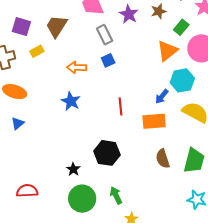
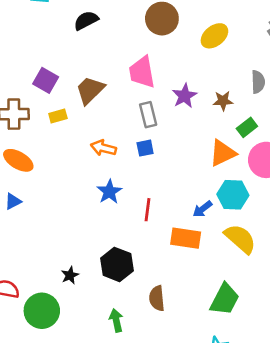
blue star: (71, 101) -> (109, 192), moved
brown semicircle: (163, 159) -> (157, 298), moved
green circle: (82, 199) -> (42, 311), moved

